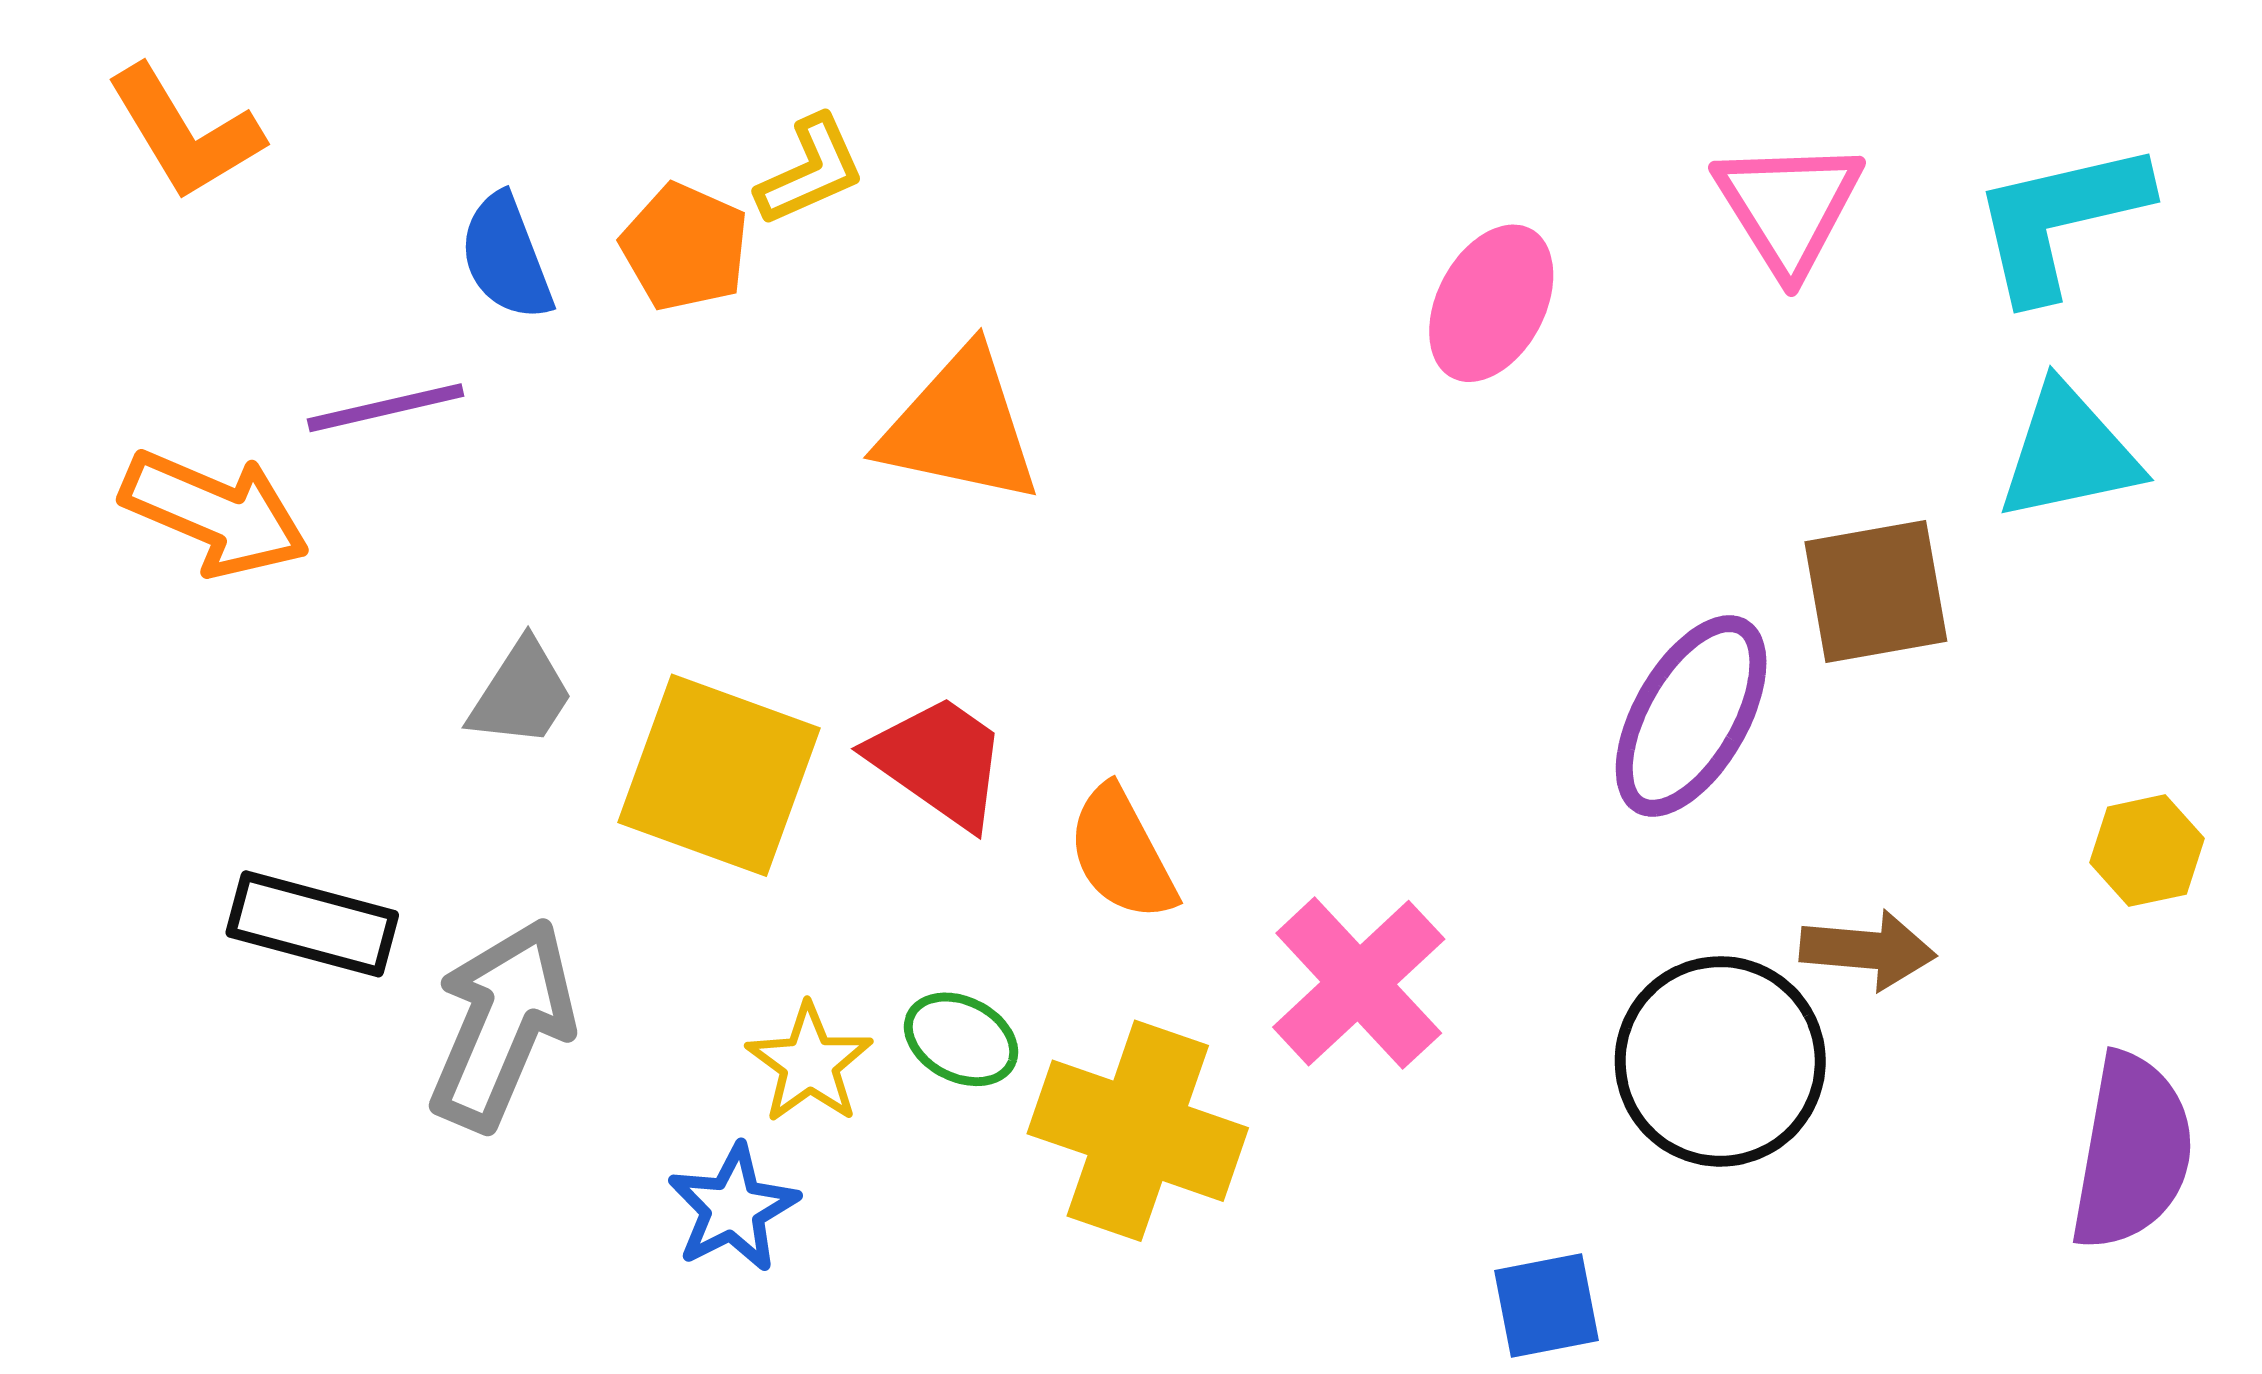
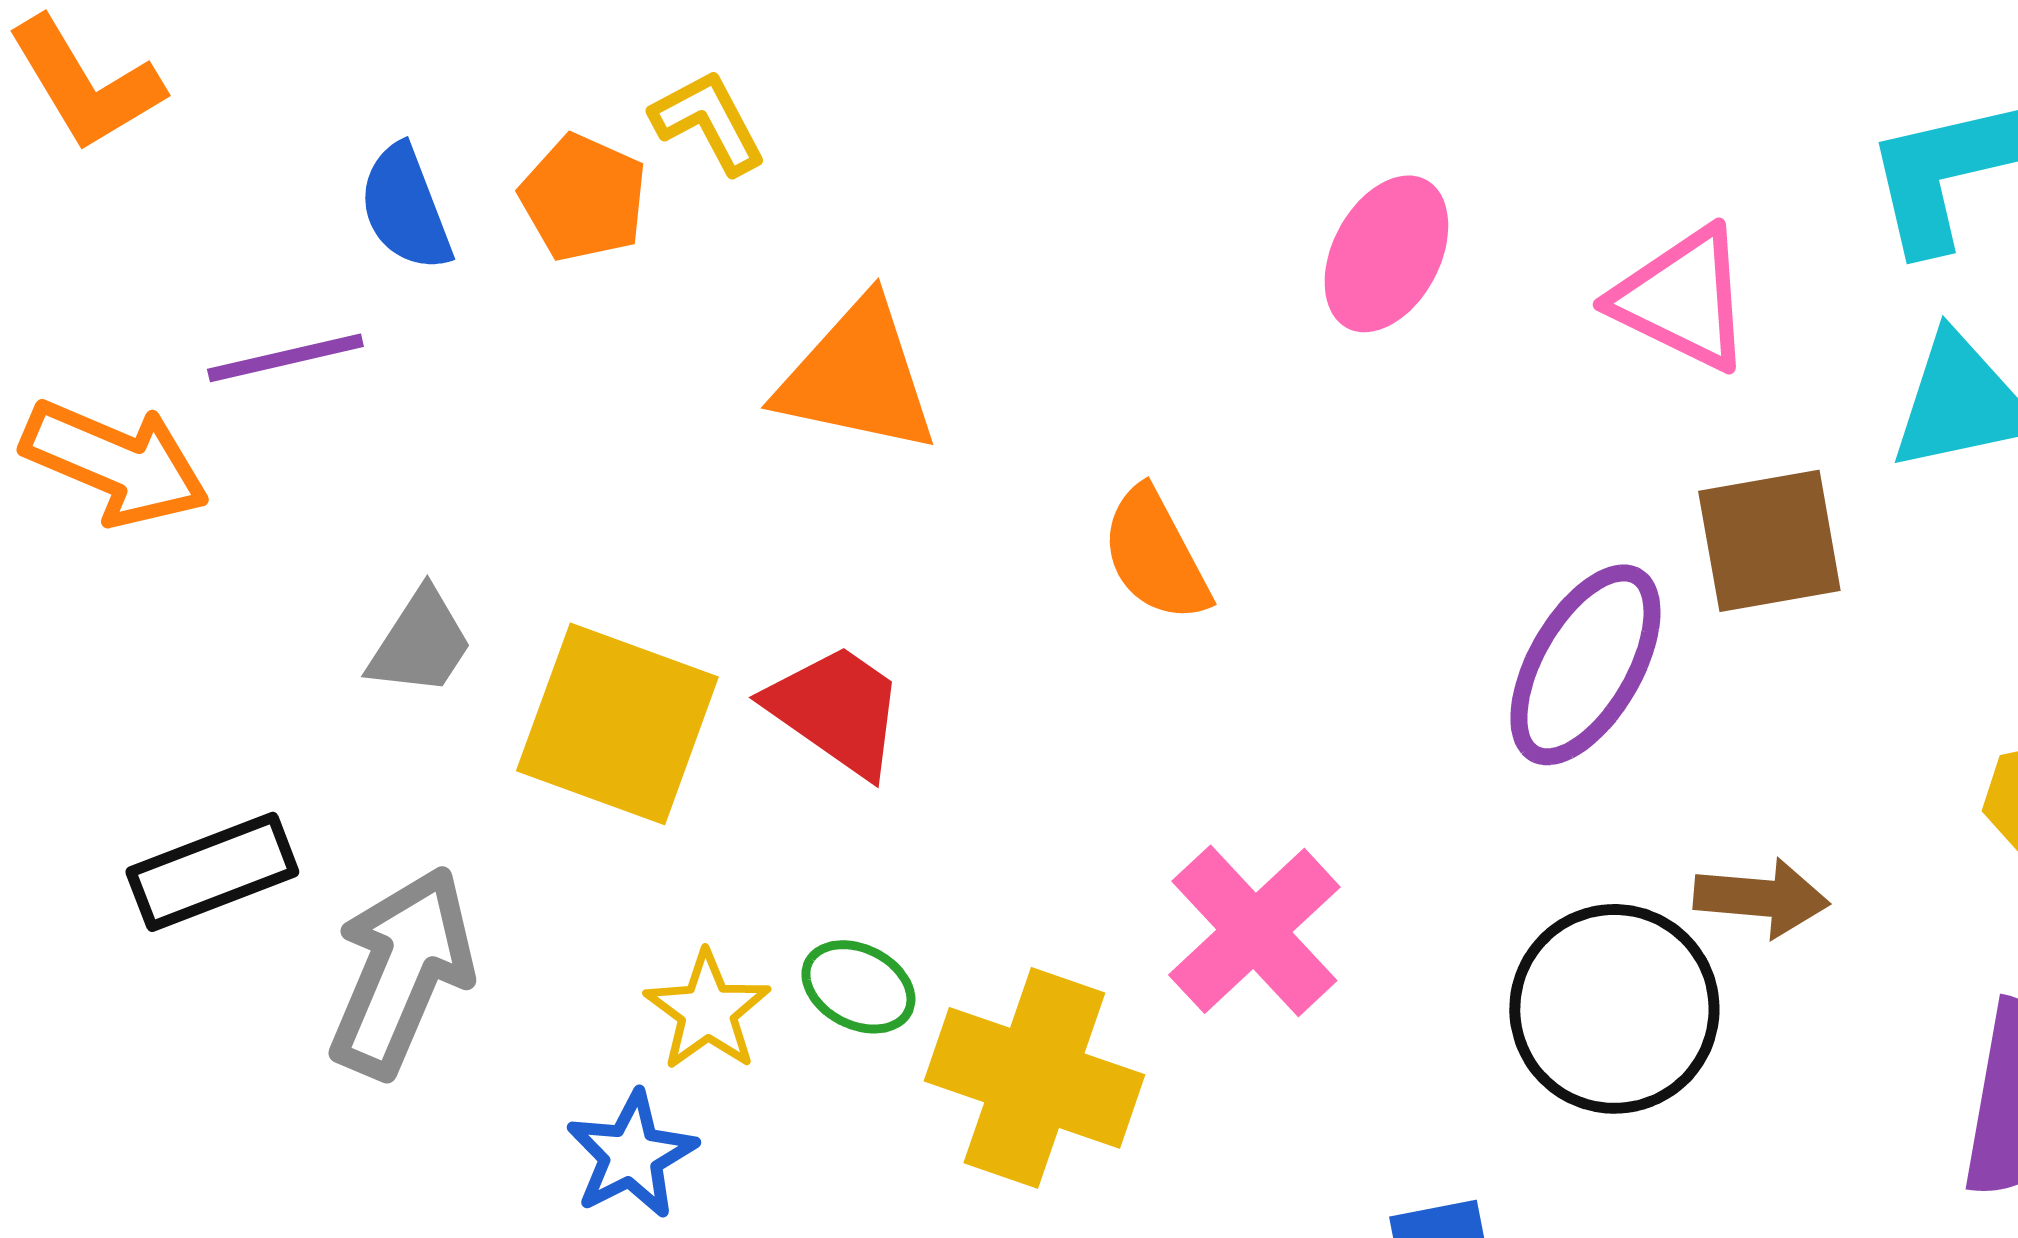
yellow L-shape: (810, 171) -> (708, 122), turned -94
pink triangle: (1788, 207) -> (1682, 299), moved, turned -32
orange semicircle: (1122, 854) -> (1155, 555), moved
black rectangle: (312, 924) -> (212, 872), turned -36

